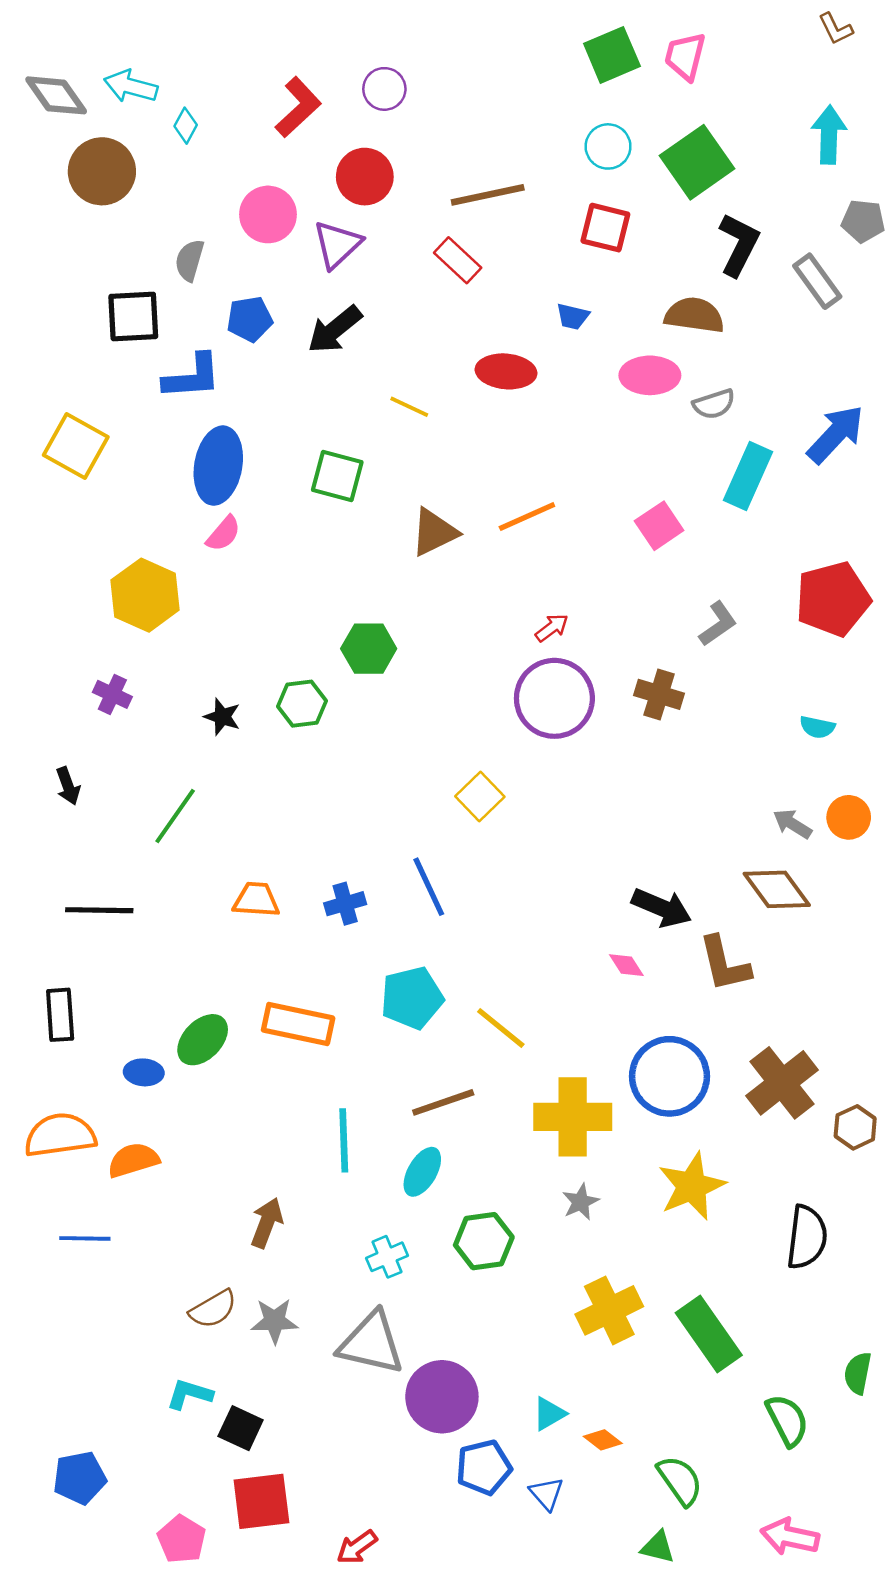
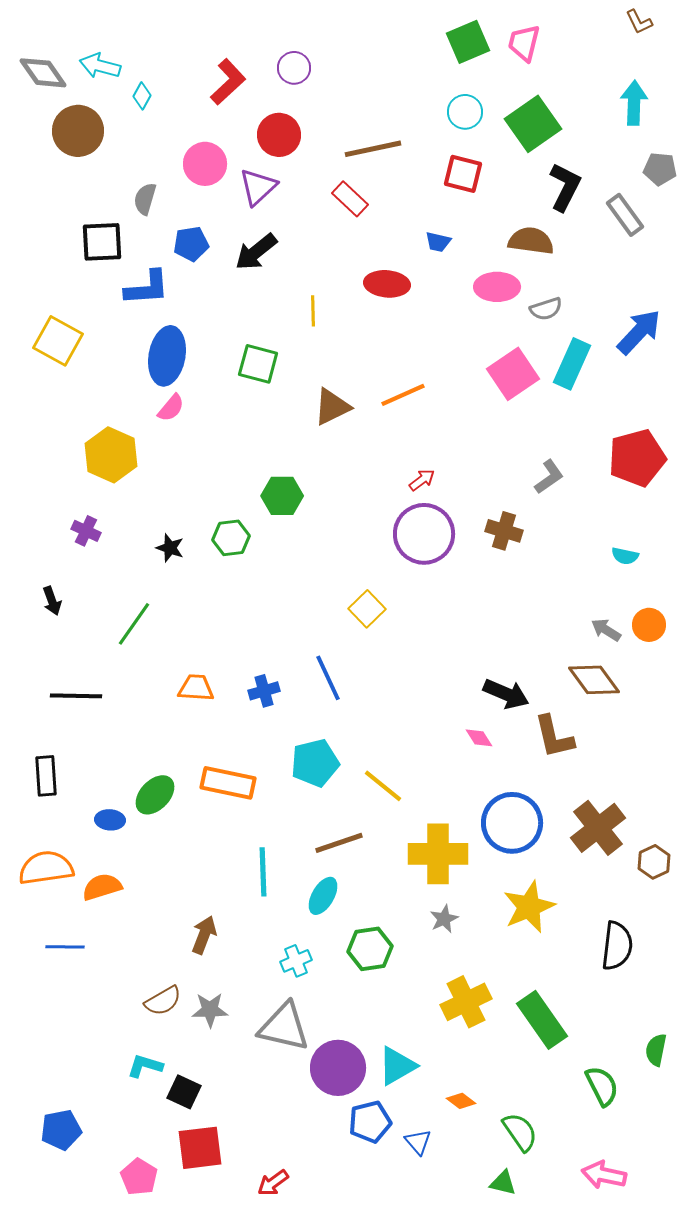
yellow line: (409, 407) -> (313, 311), turned 64
pink square: (659, 526) -> (513, 374), moved, size x1.4
cyan triangle: (549, 1414) -> (397, 1066), moved, size x1.5

